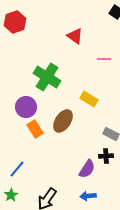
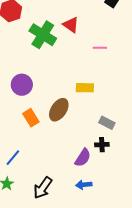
green cross: (47, 77) -> (43, 35), moved
yellow rectangle: (89, 99) -> (85, 88), turned -30
purple circle: (26, 107) -> (22, 85), moved

